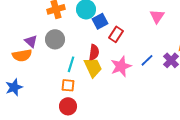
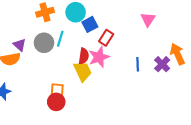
blue line: (147, 60) -> (138, 64), turned -48
cyan line: (71, 64) -> (60, 39), moved
pink star: (121, 66) -> (99, 57), moved
red circle: (68, 106) -> (56, 102), moved

